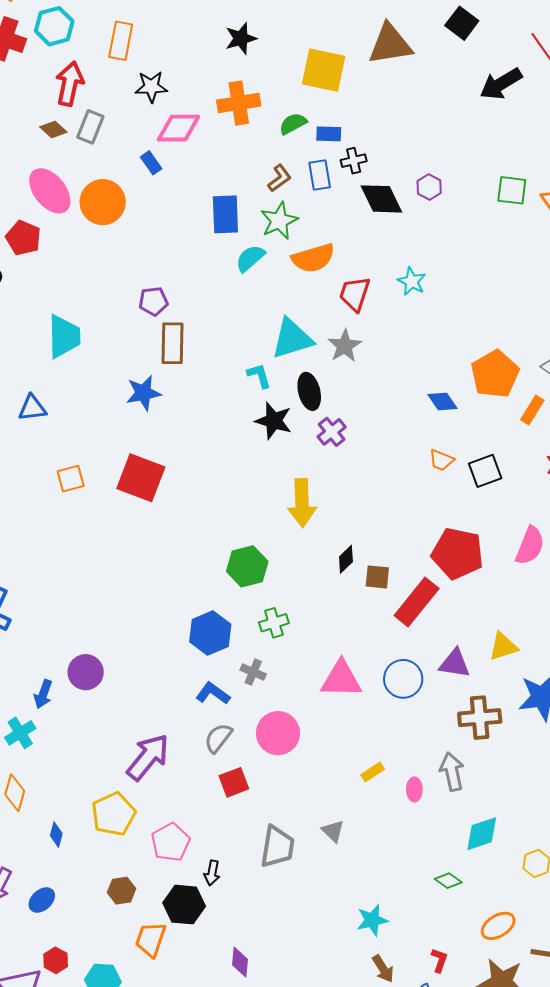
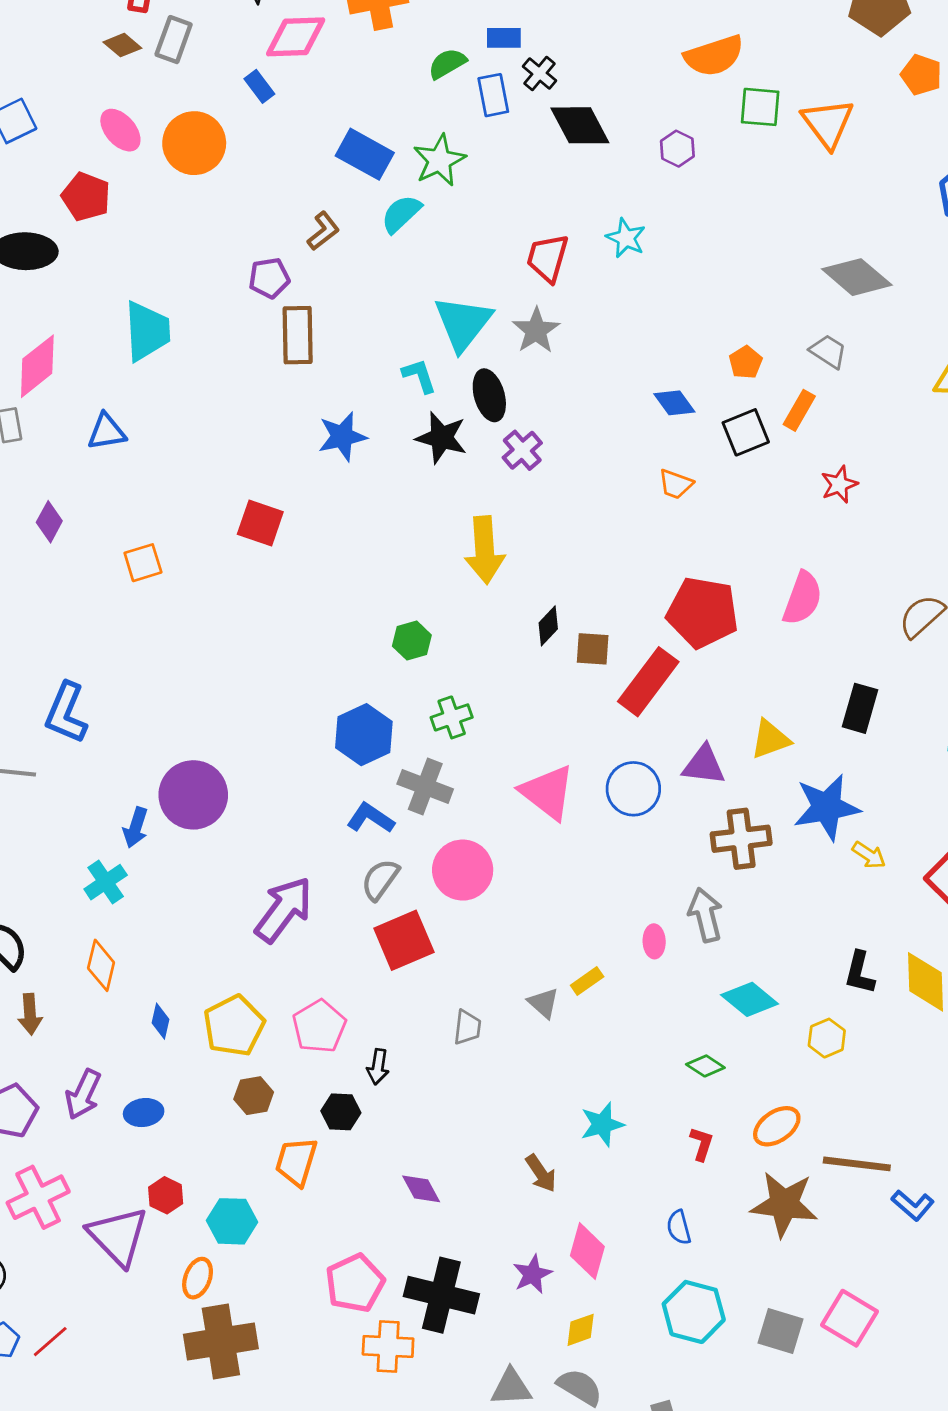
green semicircle: (293, 124) -> (447, 64), moved
black cross: (354, 161) -> (540, 74), turned -35
brown L-shape: (279, 178) -> (323, 231), moved
purple hexagon: (429, 187) -> (677, 149), moved
pink ellipse: (50, 191) -> (120, 130), size x0.7
blue rectangle: (225, 214) -> (365, 154), turned -57
orange semicircle: (313, 258) -> (714, 56), moved
cyan triangle: (292, 339) -> (463, 323), turned -33
orange pentagon: (495, 374) -> (746, 362), size x0.5
blue star: (143, 393) -> (342, 436), moved
black square: (485, 471) -> (746, 432), moved
red square: (141, 478) -> (260, 523), size x0.7
orange square: (71, 479) -> (143, 563), moved
green hexagon: (247, 566) -> (412, 641), size x0.7
purple circle: (86, 672) -> (193, 795), size x1.4
gray cross: (253, 672) -> (425, 786), size x1.5
pink triangle: (341, 679) -> (548, 792), turned 39
yellow rectangle: (373, 772) -> (587, 981), moved
red square: (234, 782) -> (404, 940), size x1.4
yellow pentagon: (114, 814) -> (234, 1026), moved
cyan diamond: (482, 834) -> (750, 999), turned 60
gray trapezoid: (277, 847) -> (467, 1027), size x0.6
blue ellipse: (42, 900) -> (144, 1113), turned 36
black hexagon: (184, 905) -> (341, 1112), size x0.7
red L-shape: (439, 960) -> (702, 1144), moved
purple diamond: (240, 962) -> (421, 1189), turned -32
brown arrow: (383, 969) -> (541, 1173), moved

